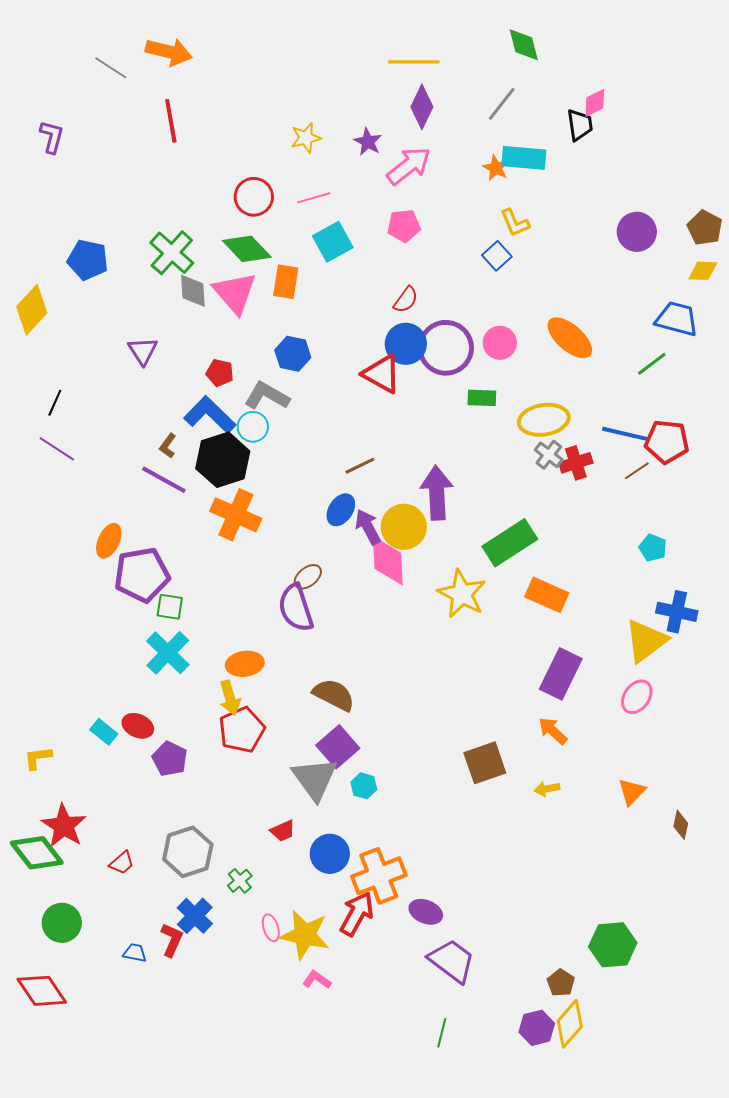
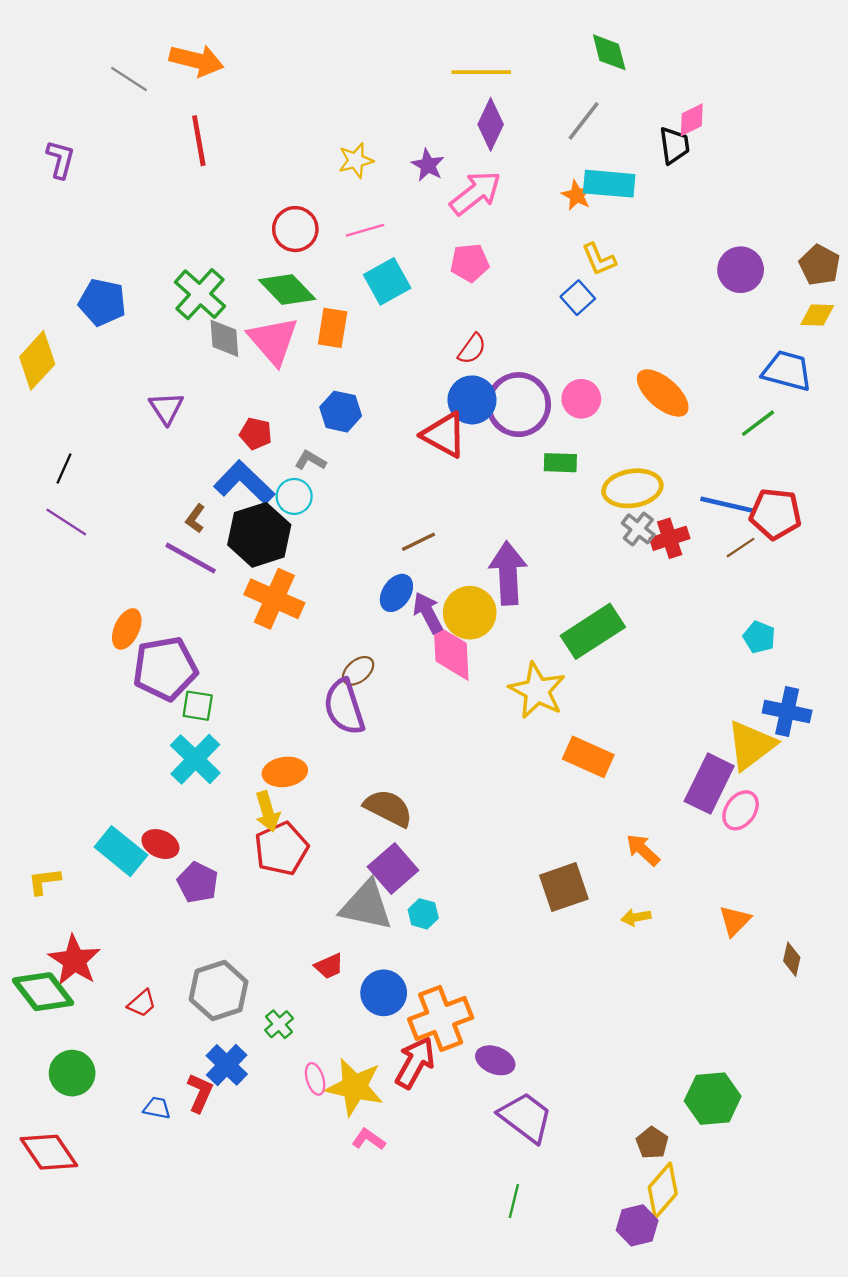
gray L-shape: (267, 396) -> (310, 460), size x0.6
orange rectangle: (547, 595) -> (588, 757), moved
purple rectangle: (561, 674) -> (709, 784), moved
cyan rectangle: (104, 732) -> (121, 851), size x1.6
gray triangle: (315, 779) -> (366, 906), turned -42
purple hexagon: (537, 1028) -> (637, 1225), moved

